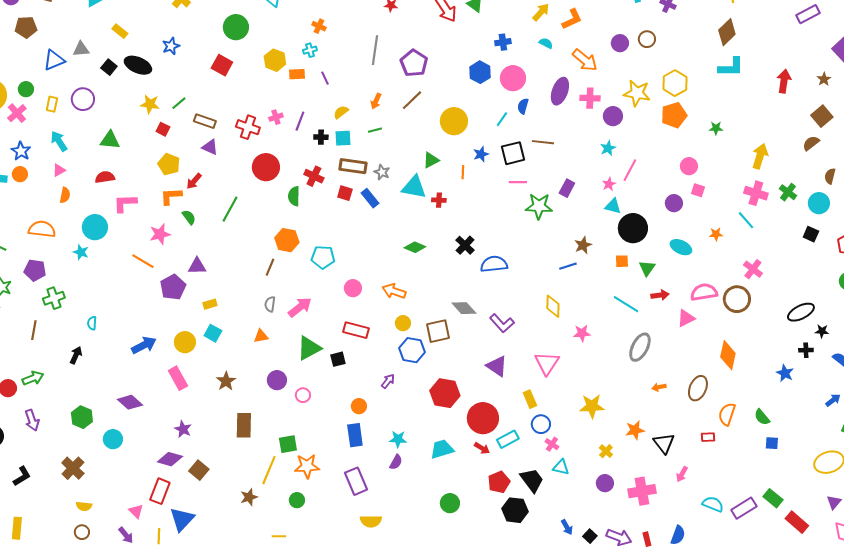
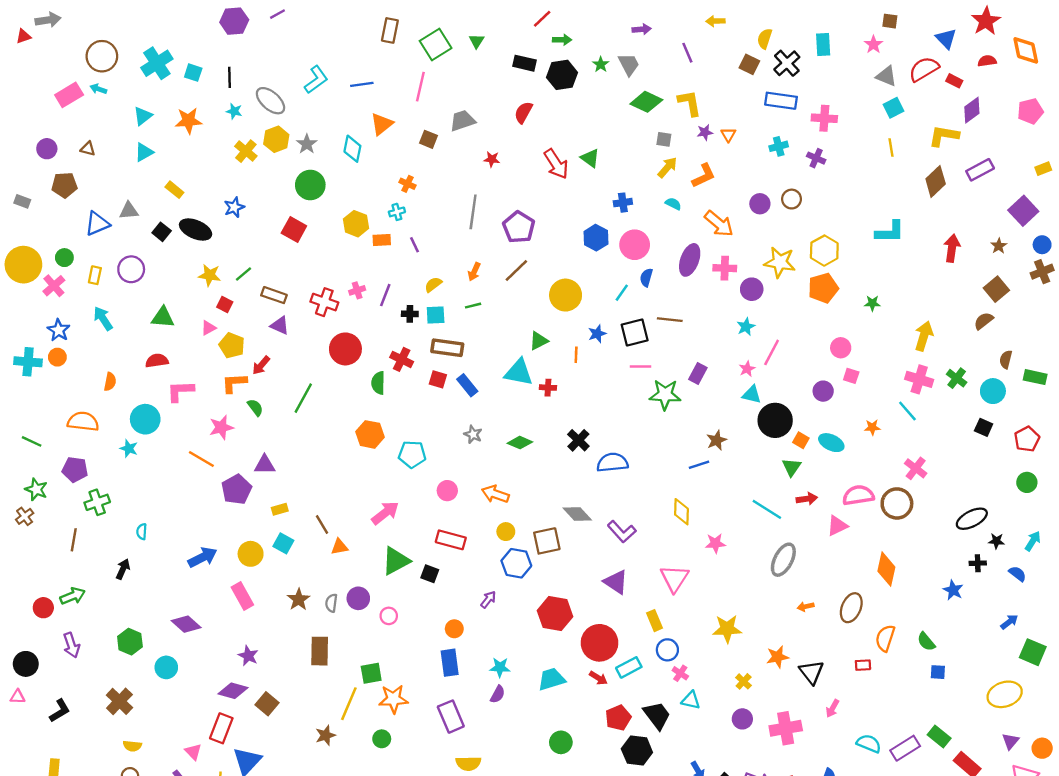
brown diamond: (727, 32) -> (936, 181), moved
pink triangle: (59, 170) -> (208, 328), moved
gray star: (382, 172) -> (473, 434), moved
orange square: (622, 261) -> (801, 440), moved, turned 32
brown line: (270, 267) -> (322, 525), moved, turned -54
gray semicircle: (270, 304) -> (331, 603), moved
black square: (338, 359) -> (430, 574), turned 35

